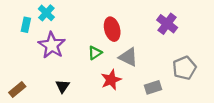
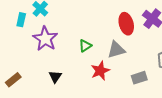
red ellipse: (112, 29) -> (126, 24), moved
gray triangle: (128, 57) -> (116, 50), turned -42

